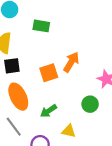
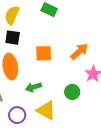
orange arrow: (71, 62) -> (79, 52), moved
yellow triangle: (69, 131) -> (46, 110), size x1.5

